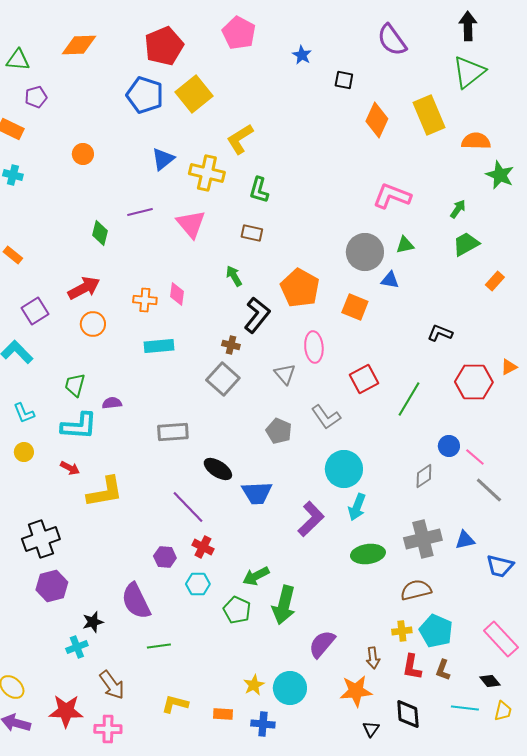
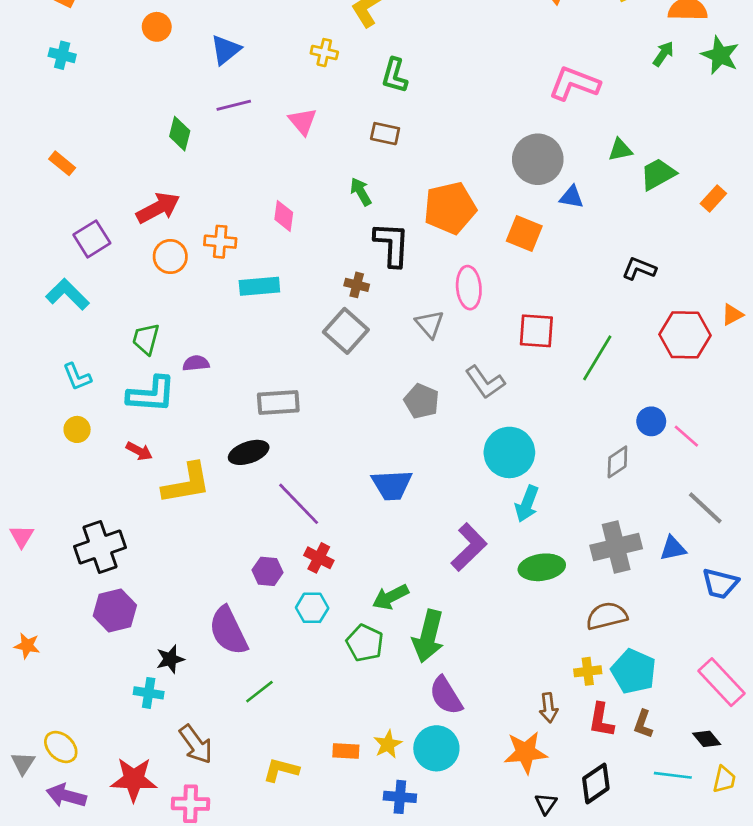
blue triangle: (163, 159) -> (226, 50), moved
yellow cross: (207, 173) -> (324, 53), size x0.6
green arrow: (458, 209) -> (663, 54), moved
pink triangle: (191, 224) -> (303, 121), size x0.7
green trapezoid: (466, 244) -> (658, 174), moved
green triangle: (405, 245) -> (620, 150), moved
orange pentagon: (300, 288) -> (450, 208), turned 30
orange cross: (145, 300) -> (220, 242), moved
black L-shape: (257, 315) -> (392, 244), turned -36
red square: (364, 379) -> (536, 331), turned 32
black ellipse: (218, 469) -> (249, 452), moved, turned -52
gray line: (489, 490) -> (705, 508), moved
purple L-shape: (311, 519) -> (469, 547), moved
purple semicircle: (322, 644) -> (446, 696), moved, turned -72
green line: (159, 646) -> (259, 692), turned -30
cyan cross: (77, 647) -> (149, 693), turned 30
orange rectangle: (223, 714) -> (346, 751), moved
black diamond: (408, 714) -> (596, 783), turned 60

